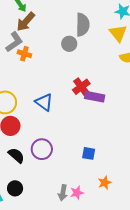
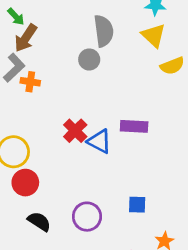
red cross: (81, 87) -> (75, 131), moved
blue triangle: (44, 102) -> (99, 141), moved
purple circle: (42, 149) -> (87, 217), moved

